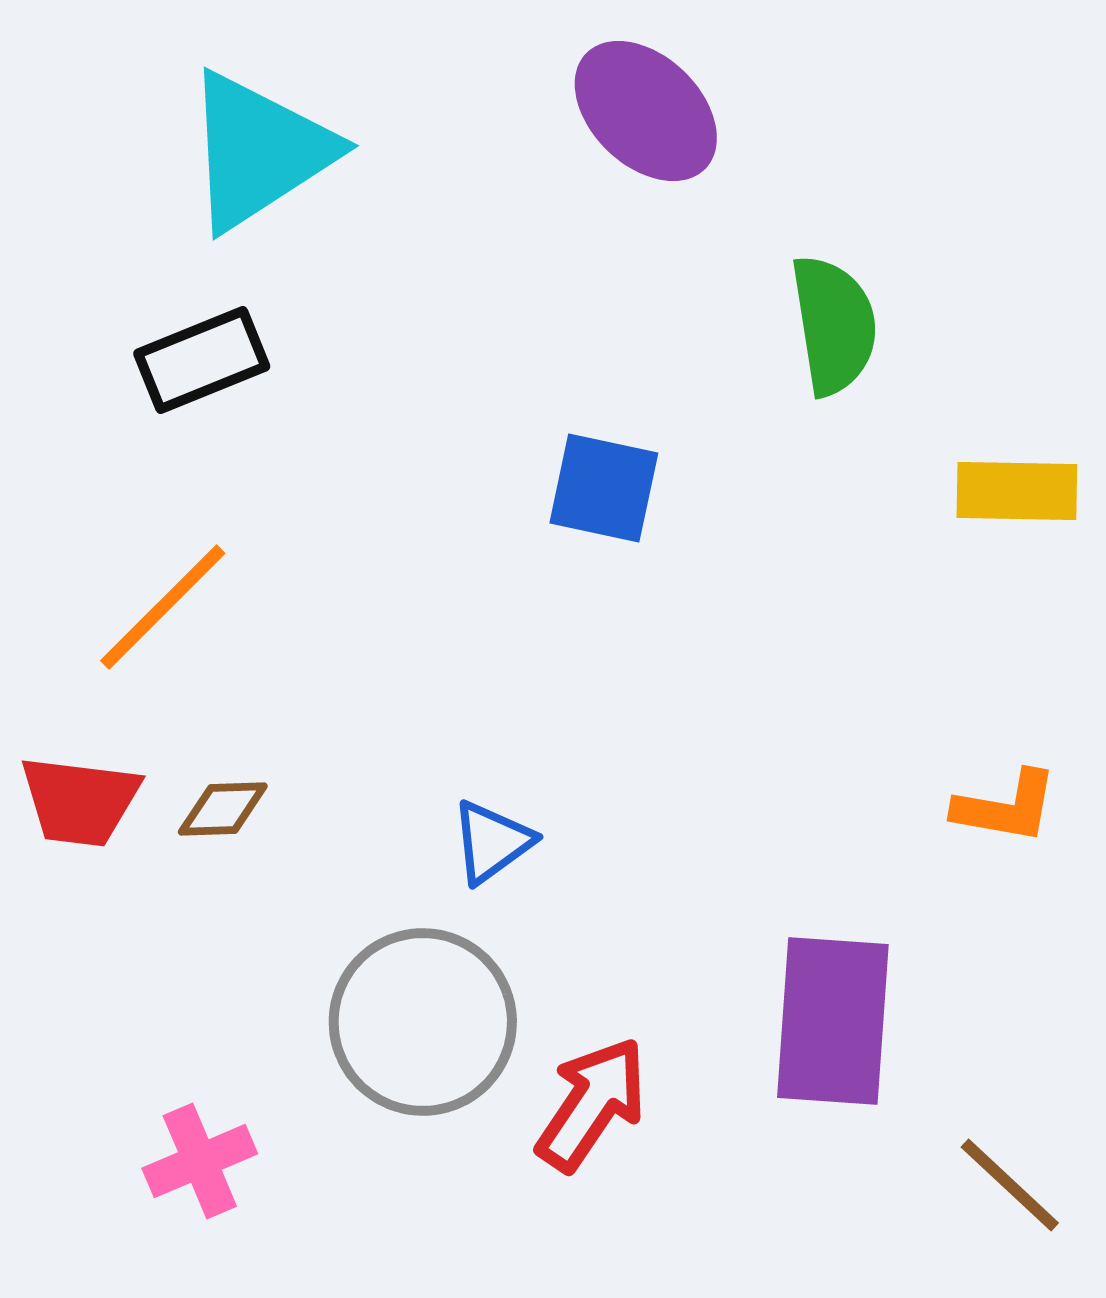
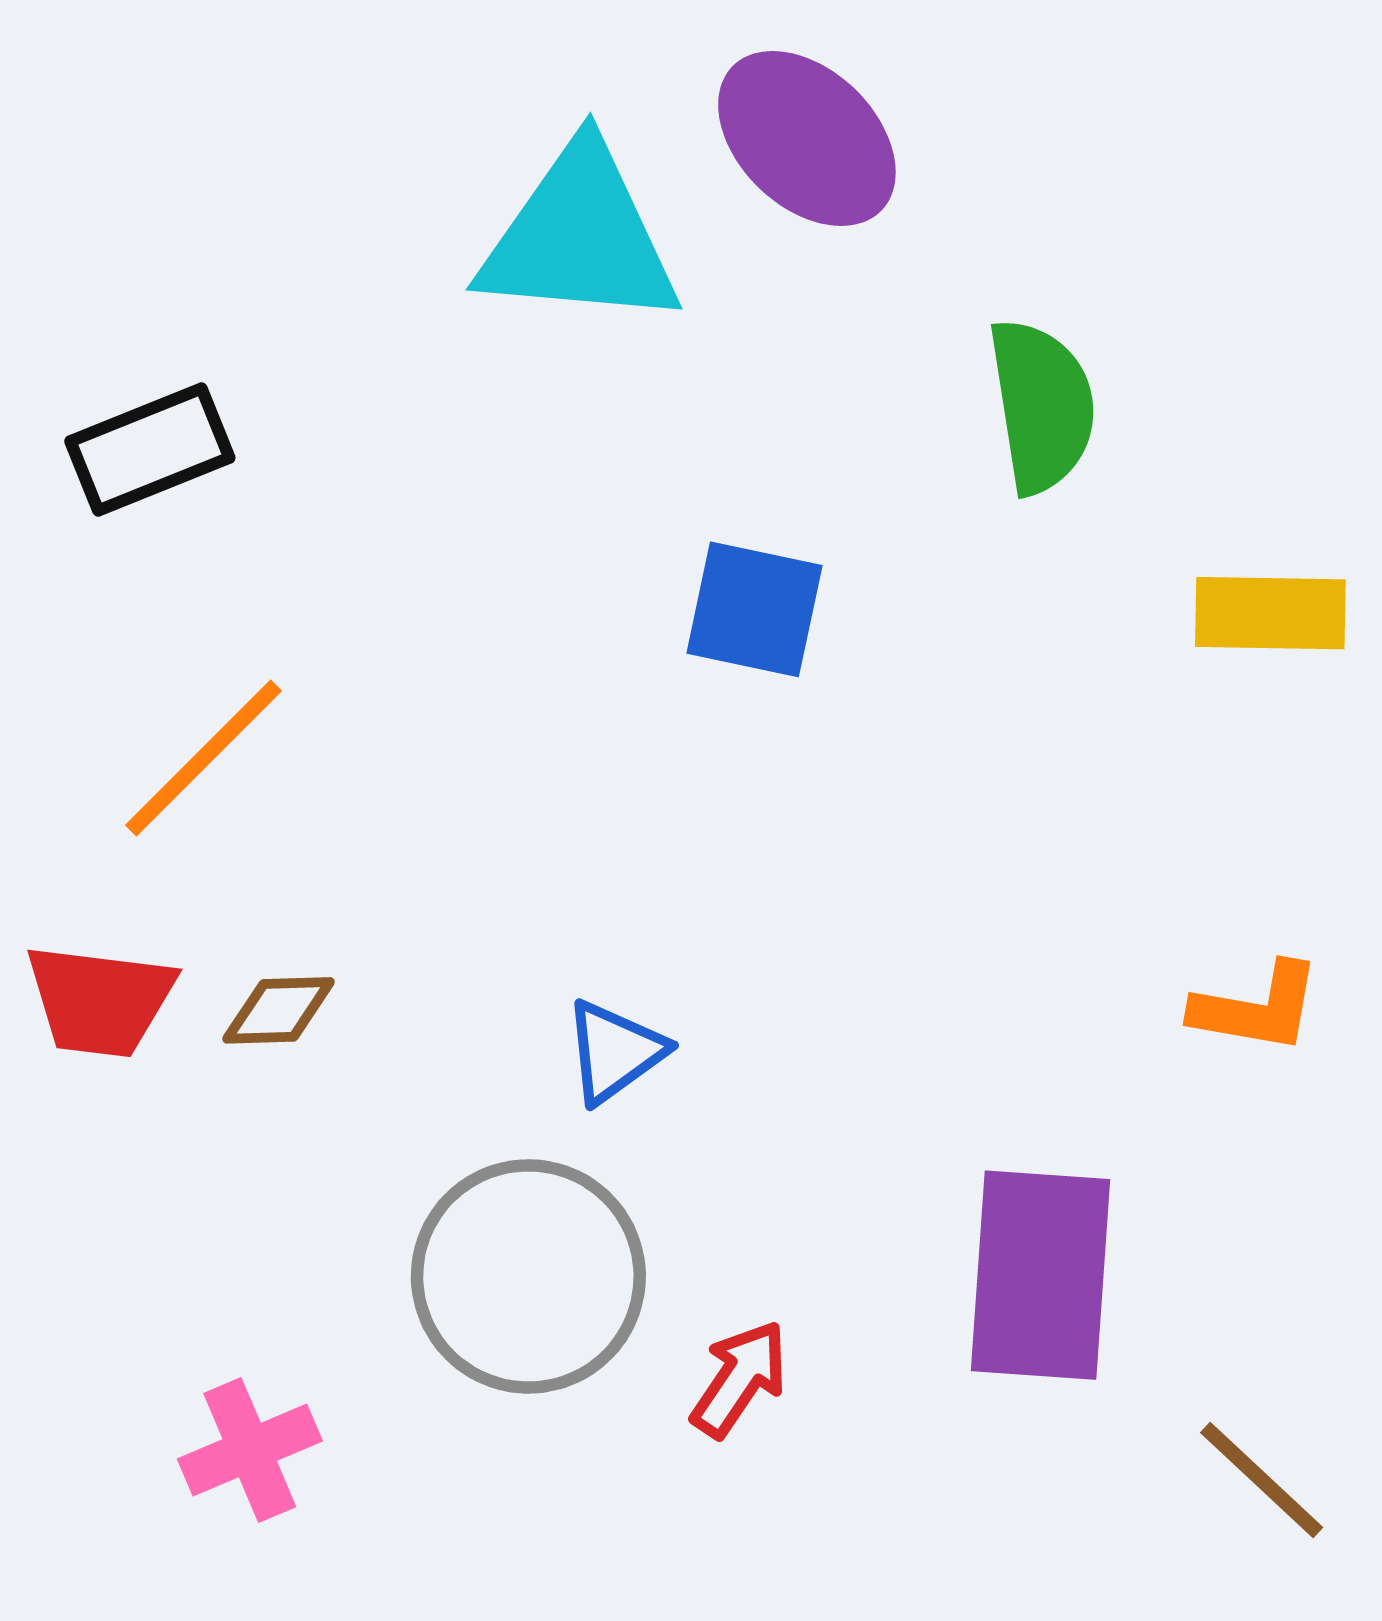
cyan triangle: (259, 151) -> (580, 237), moved, turned 38
black rectangle: (202, 360) -> (150, 450), moved
red arrow: (592, 1104) -> (739, 1379), size x0.7

